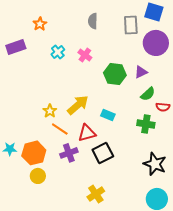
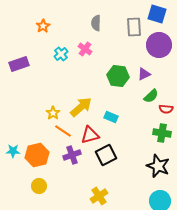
purple rectangle: (16, 47) -> (19, 64), moved
pink cross: (85, 55) -> (85, 49), moved
green cross: (146, 124) -> (162, 133), moved
yellow circle: (38, 176) -> (39, 186), moved

